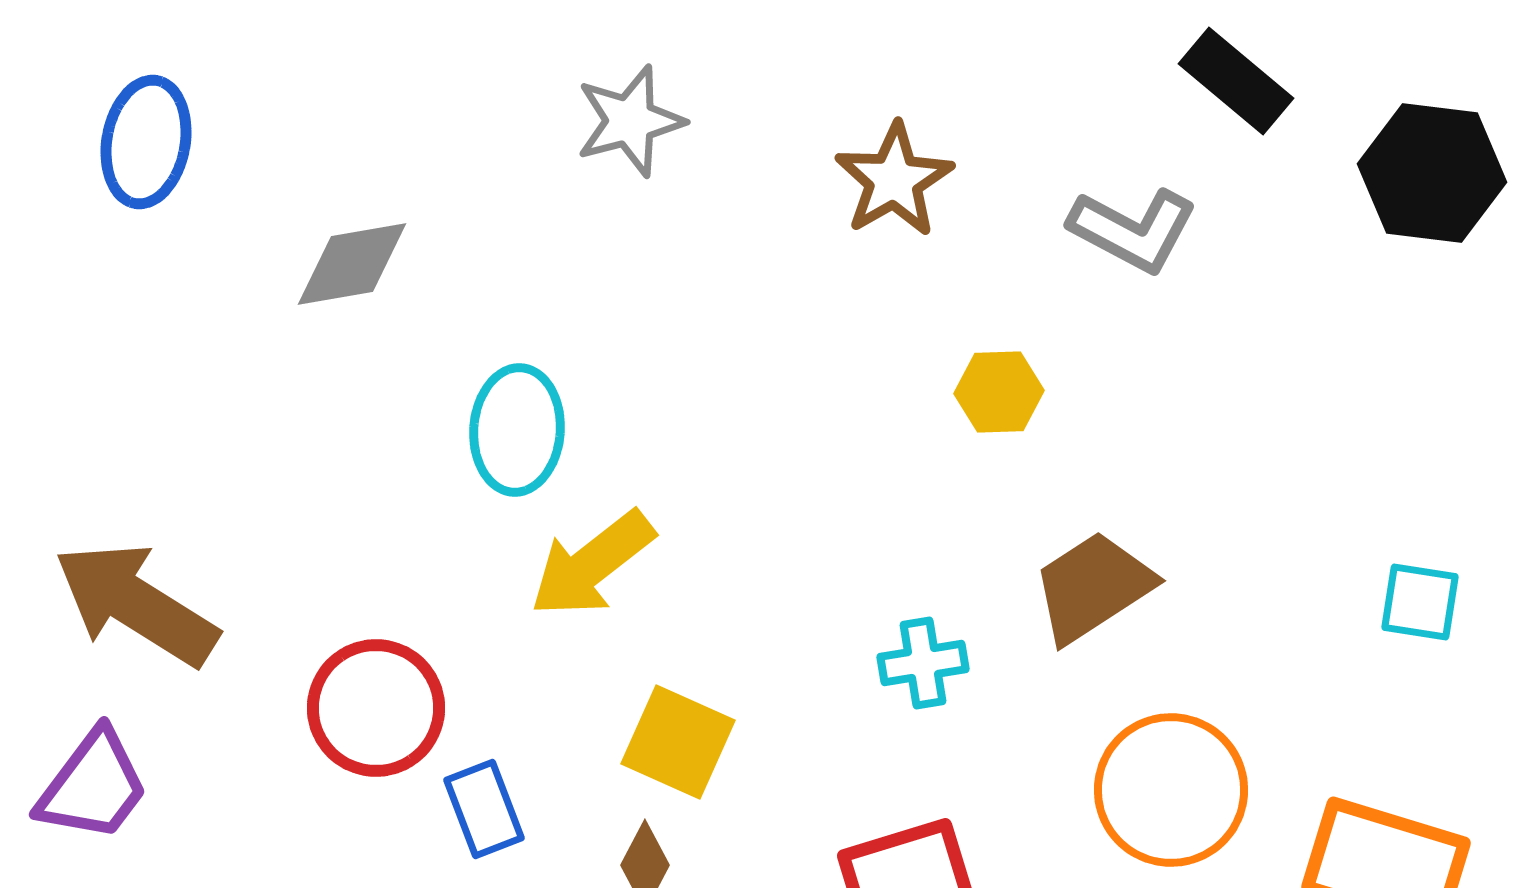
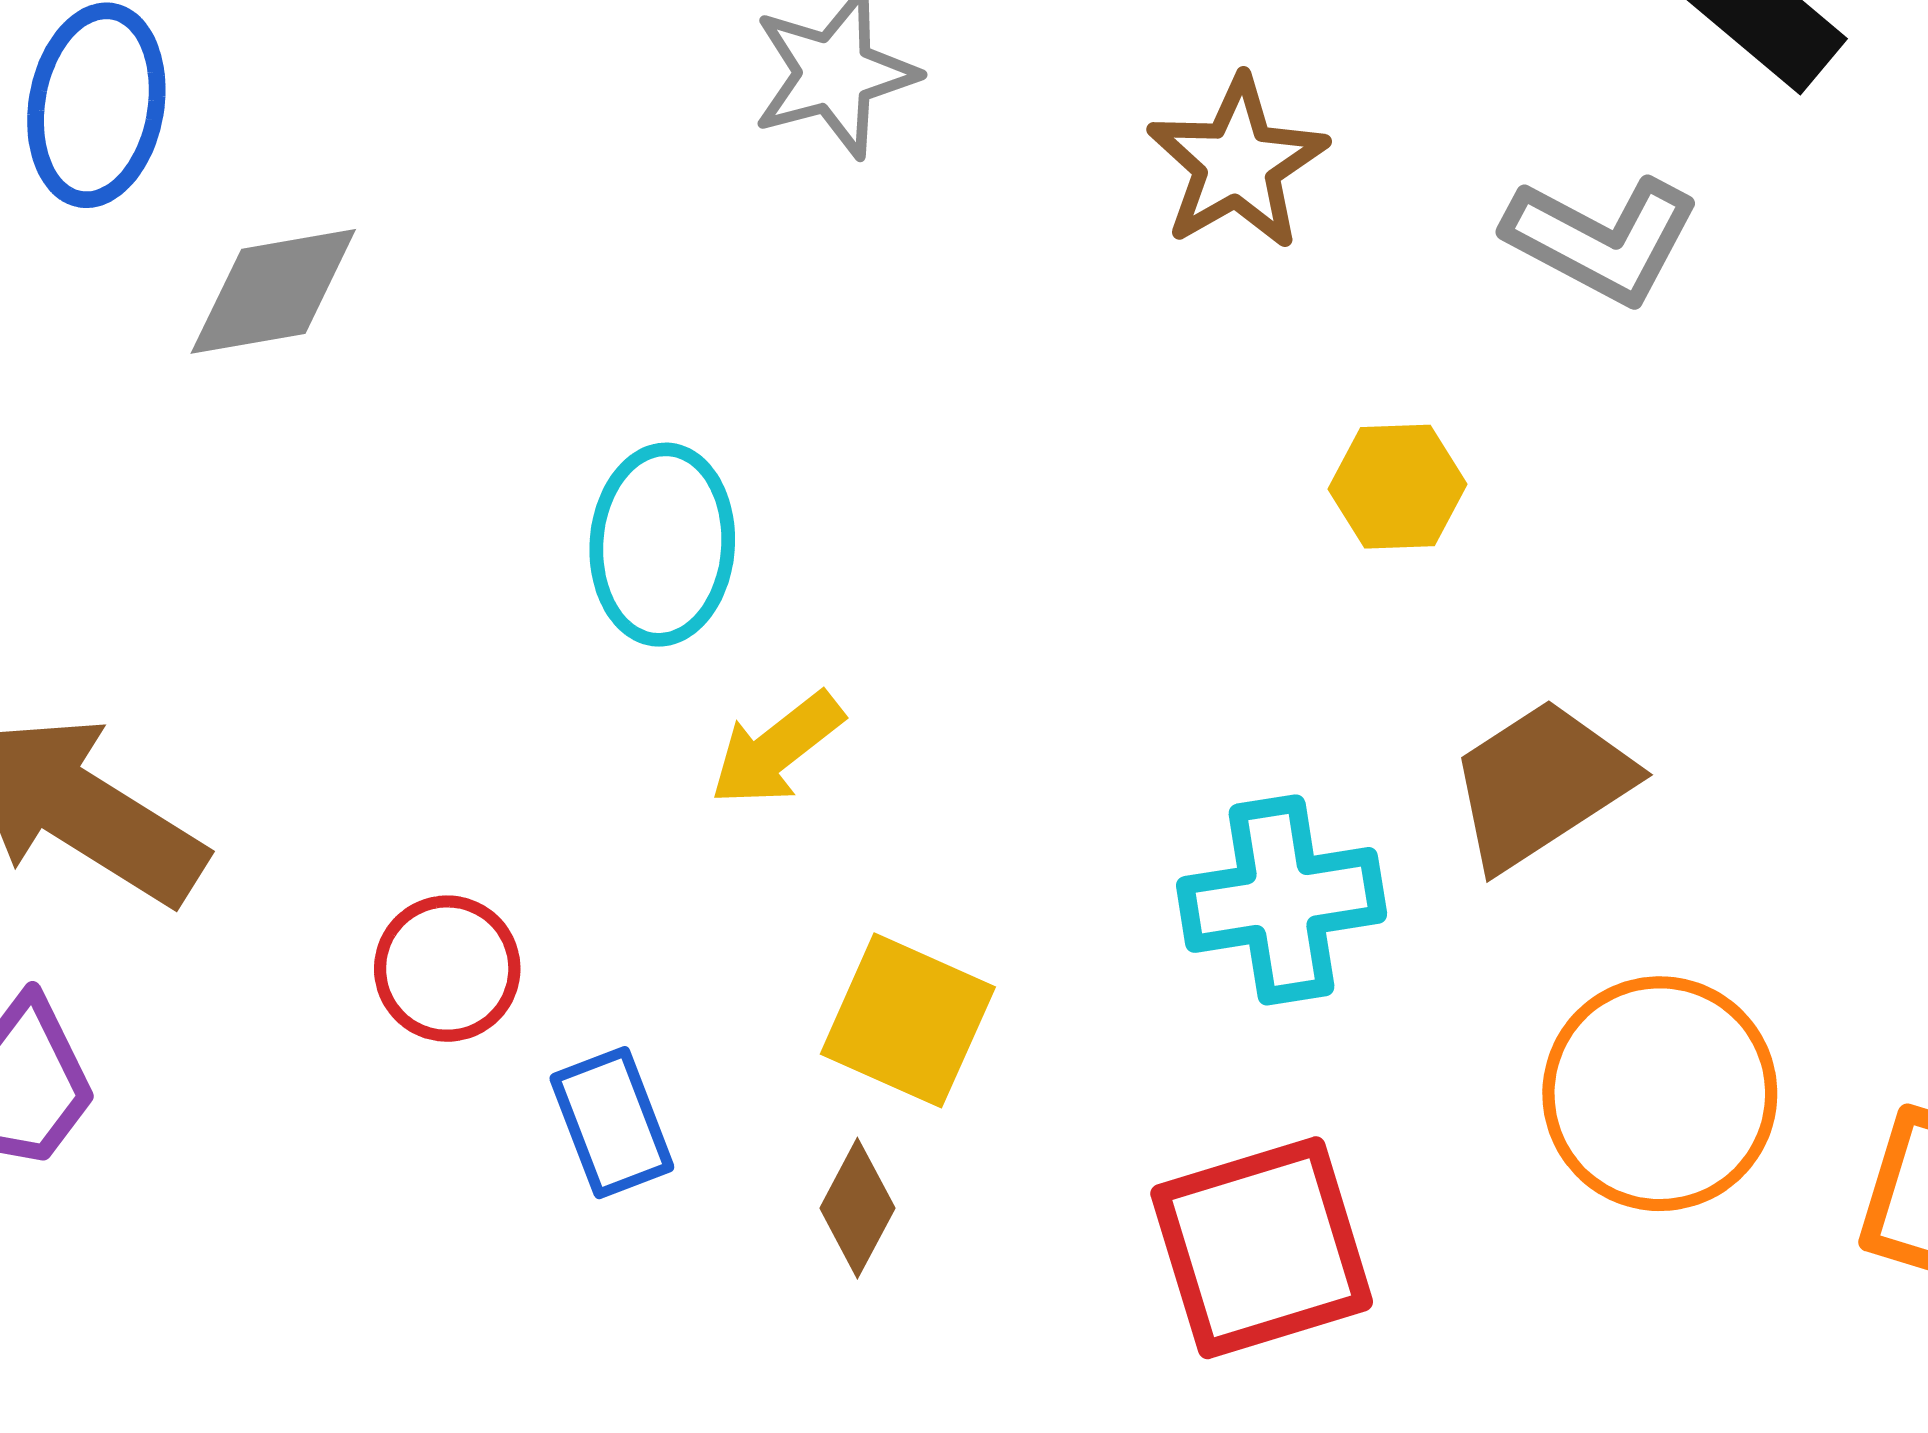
gray diamond: (352, 264) -> (273, 291), moved
yellow arrow: (592, 564) -> (777, 749), size x0.7
cyan cross: (923, 663) -> (1282, 900), size x1.5
red circle: (376, 708) -> (447, 969), size x0.7

